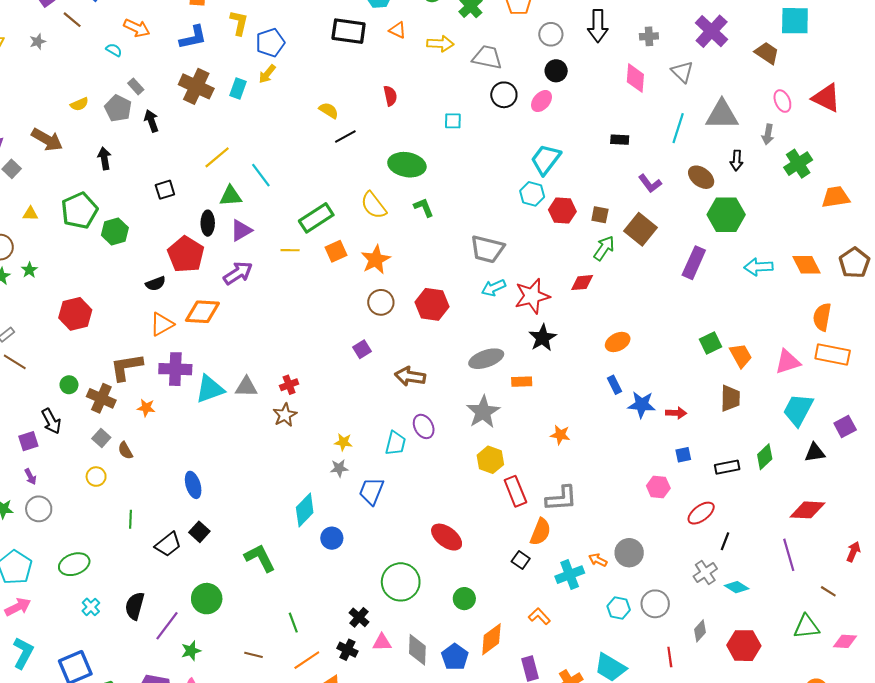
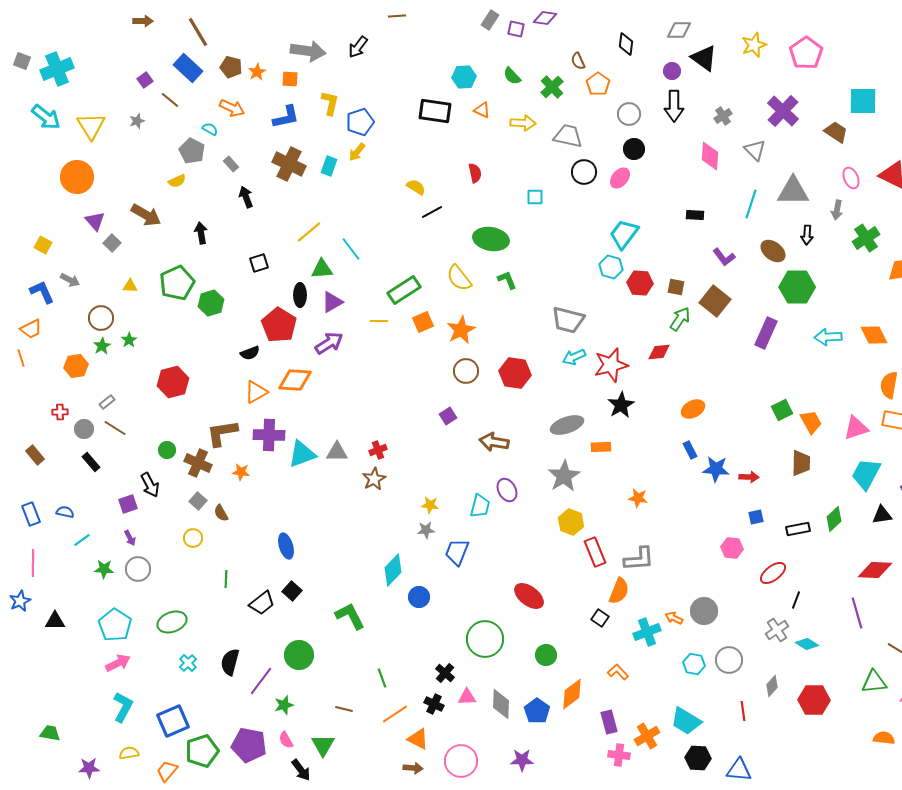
gray cross: (649, 36) -> (723, 116), turned -30
gray pentagon: (118, 108) -> (192, 151), moved

